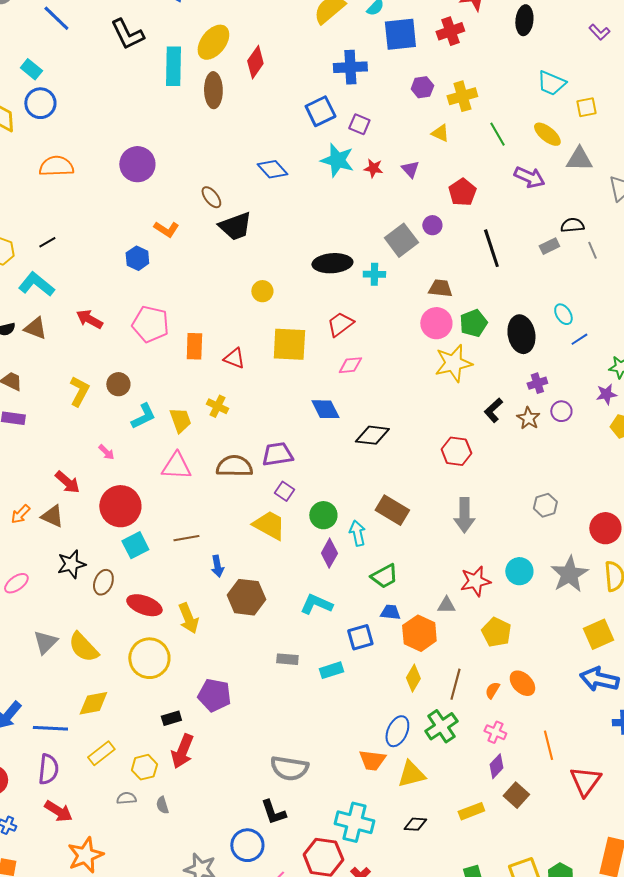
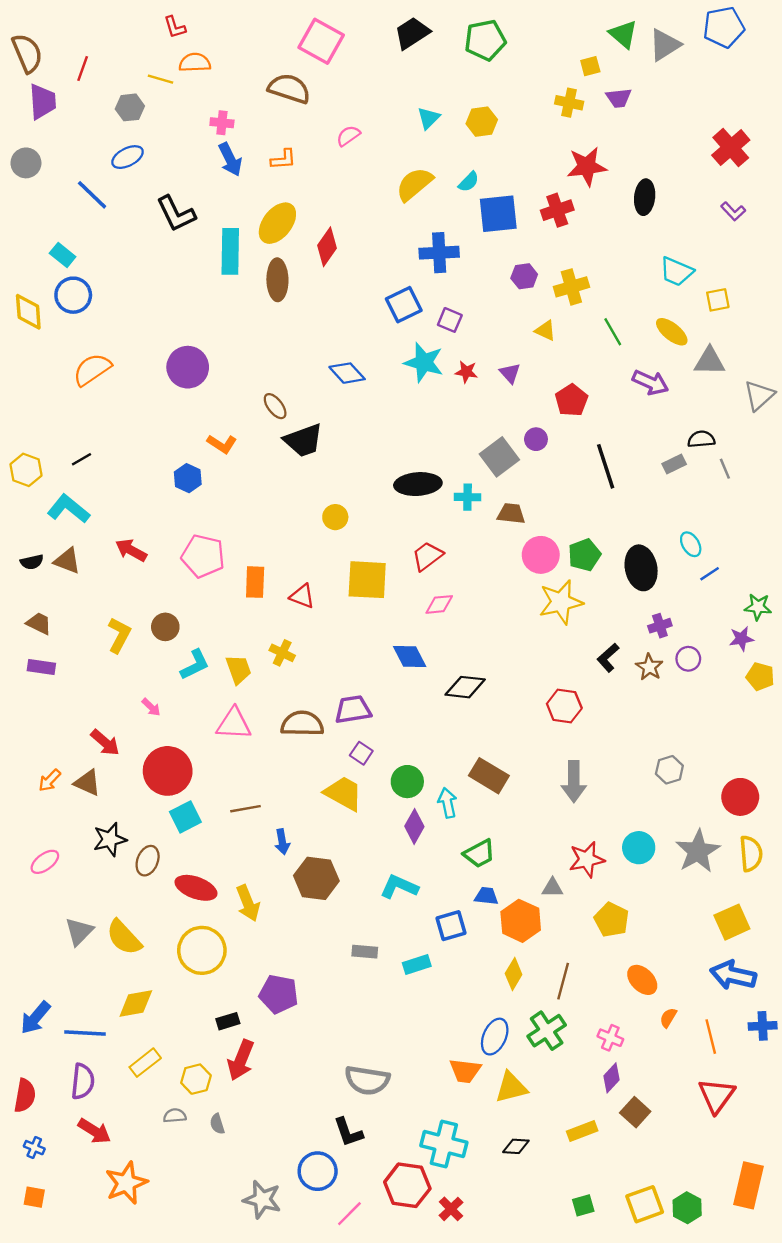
orange semicircle: (56, 166) -> (92, 370), turned -32
brown trapezoid: (440, 288) -> (511, 514), moved
orange semicircle: (492, 690) -> (668, 1018), moved
orange line: (548, 745) -> (711, 1037), moved

